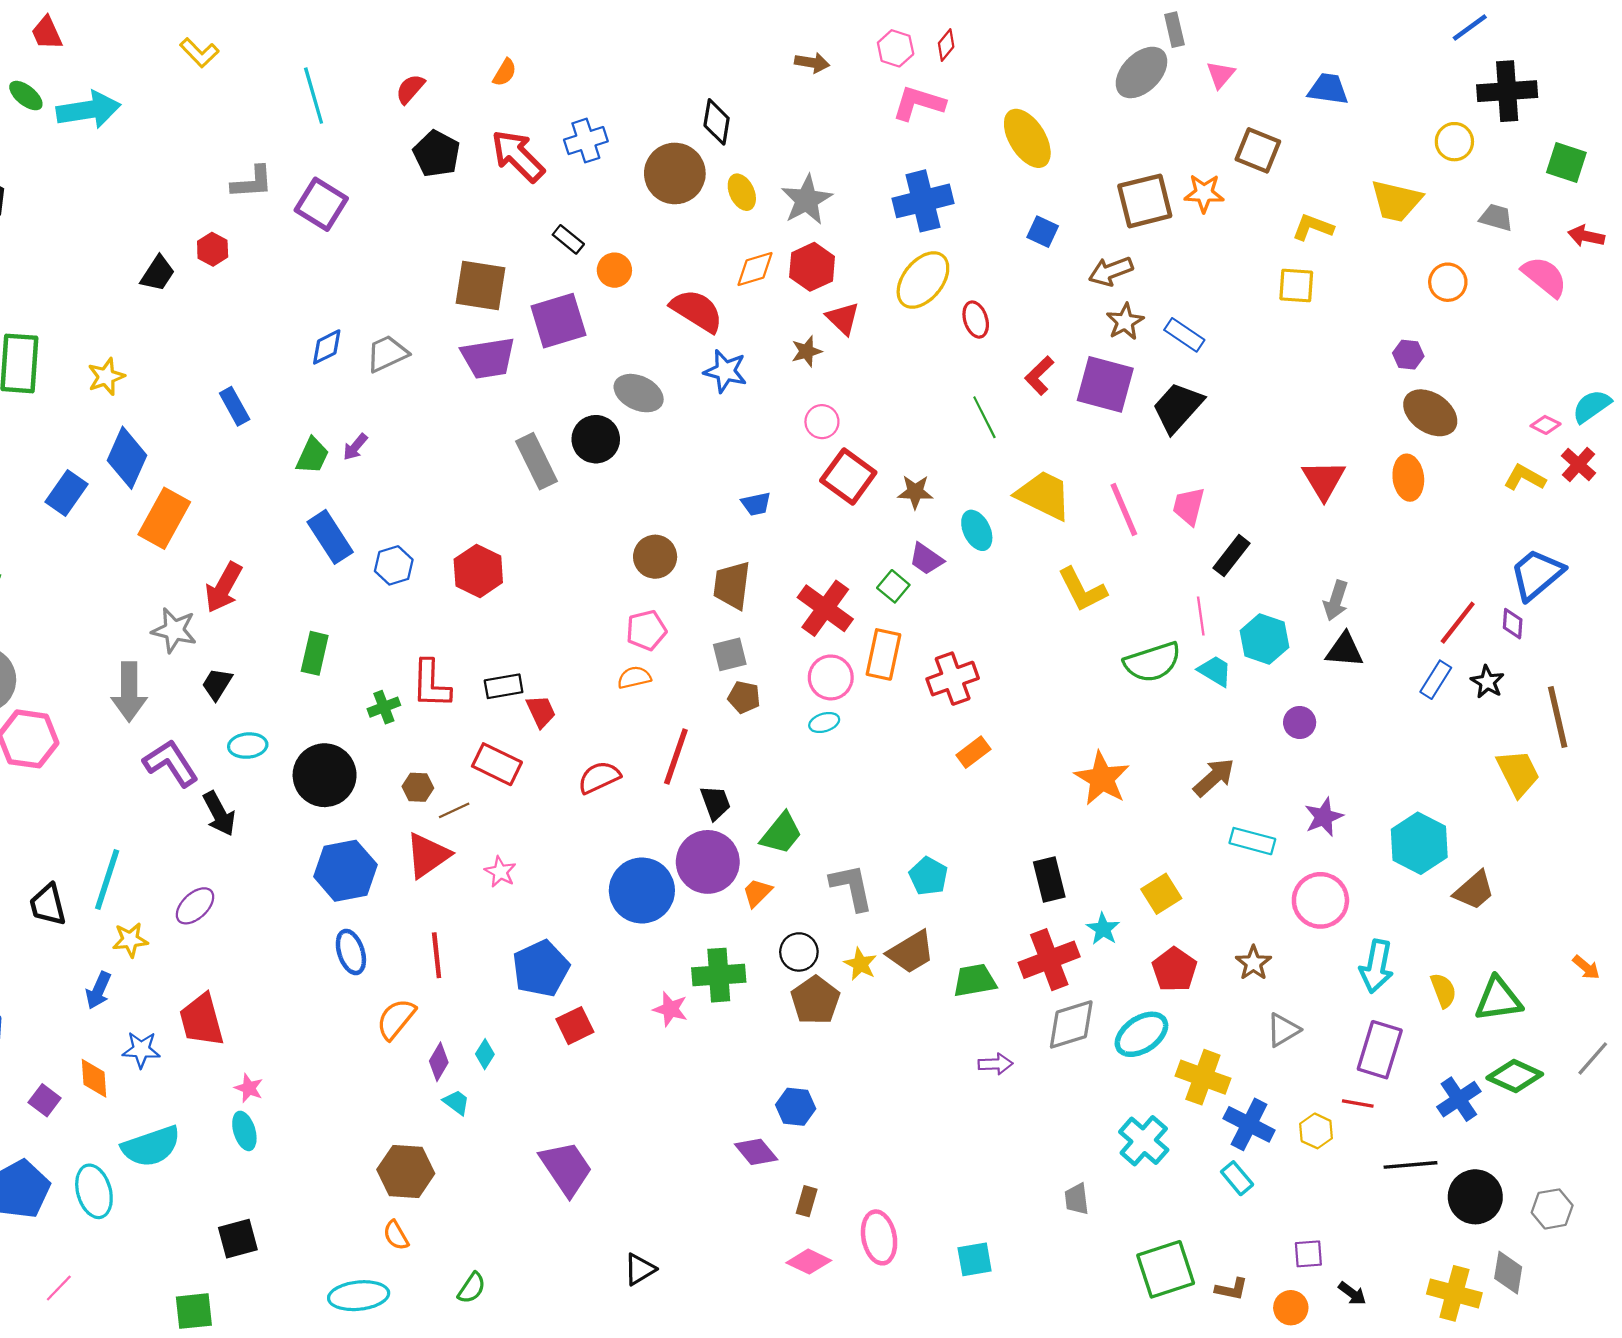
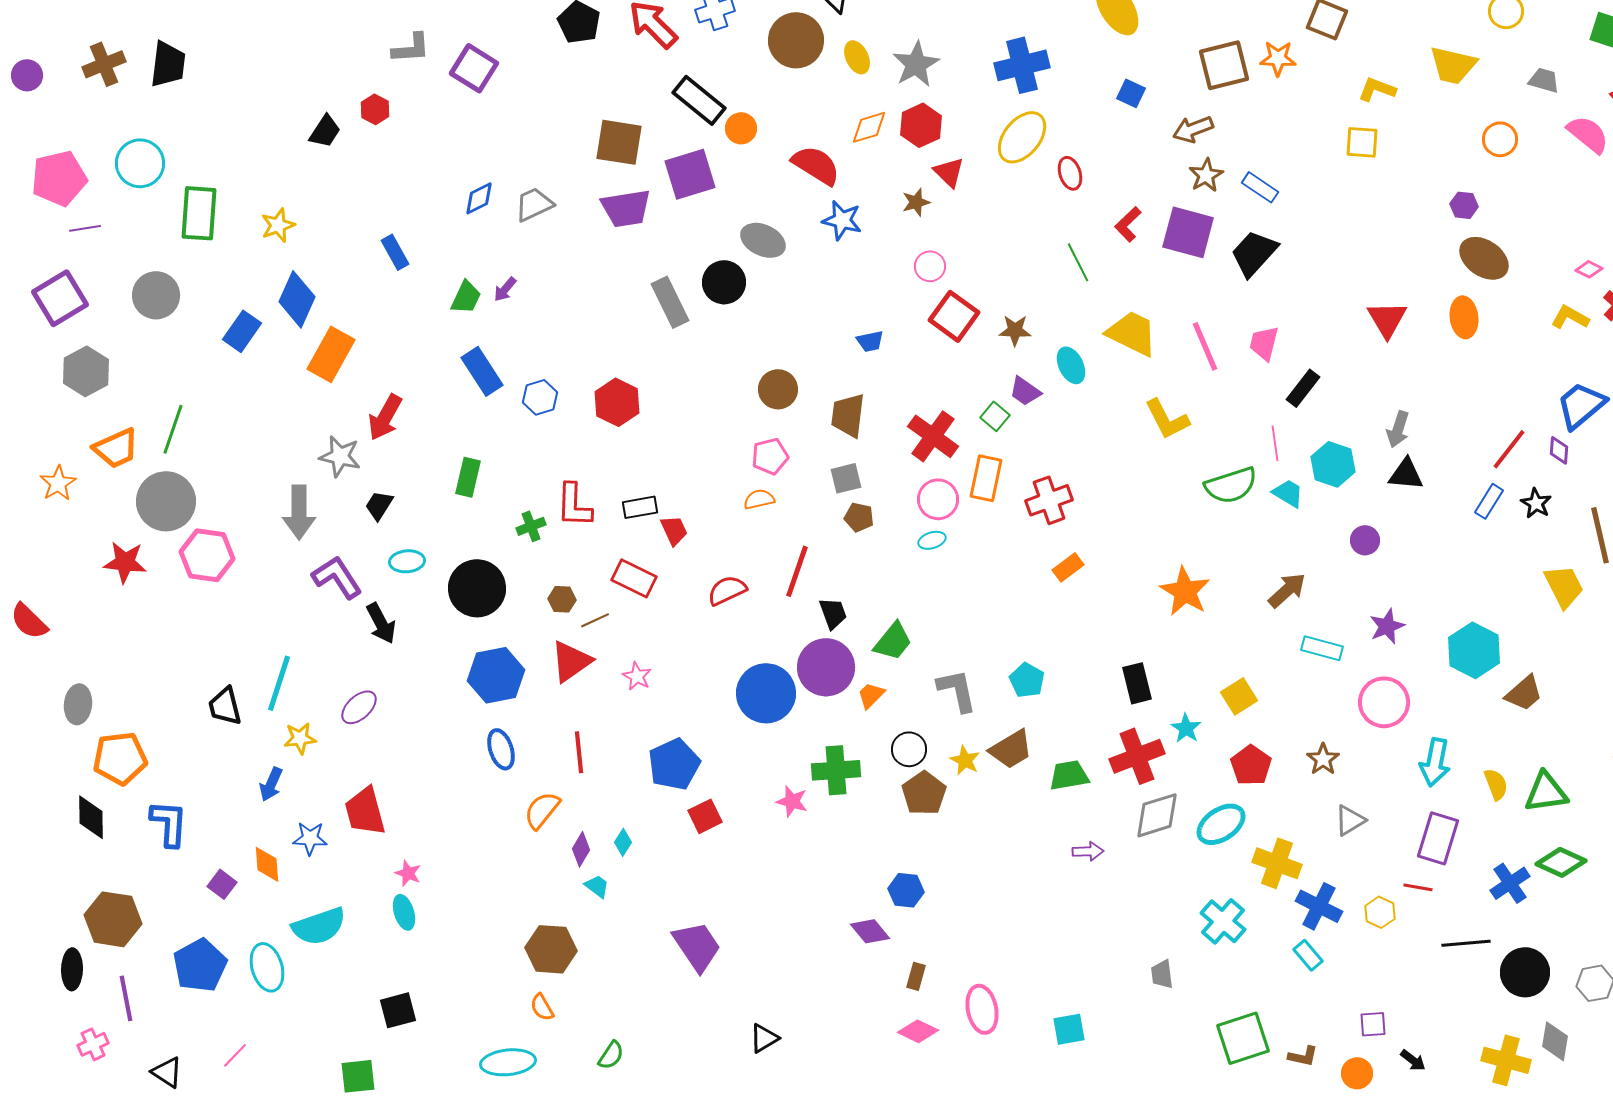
black rectangle: (568, 239) -> (699, 100), size x1.8

